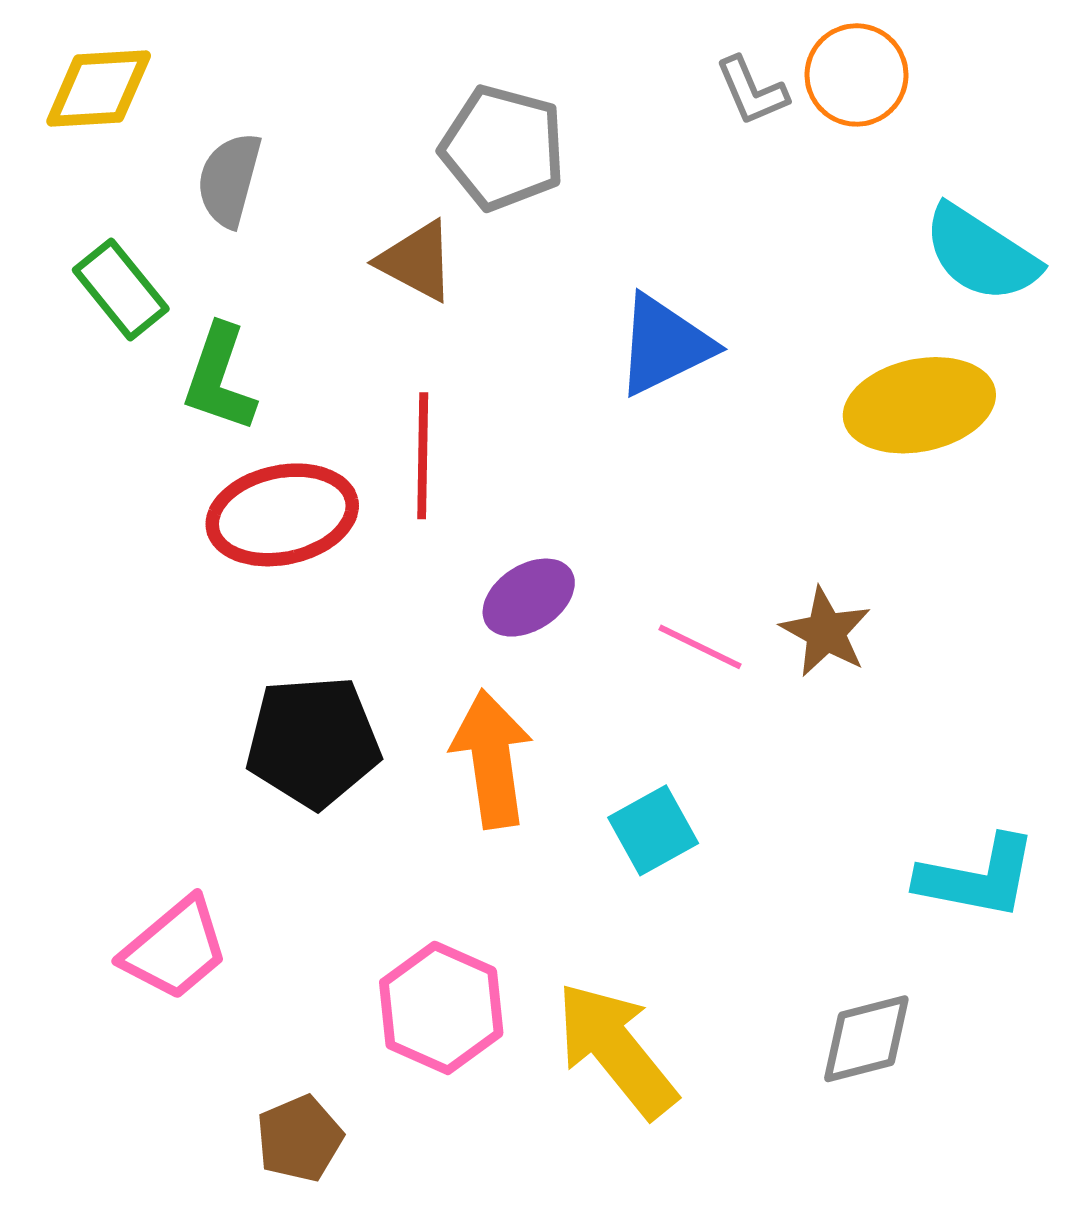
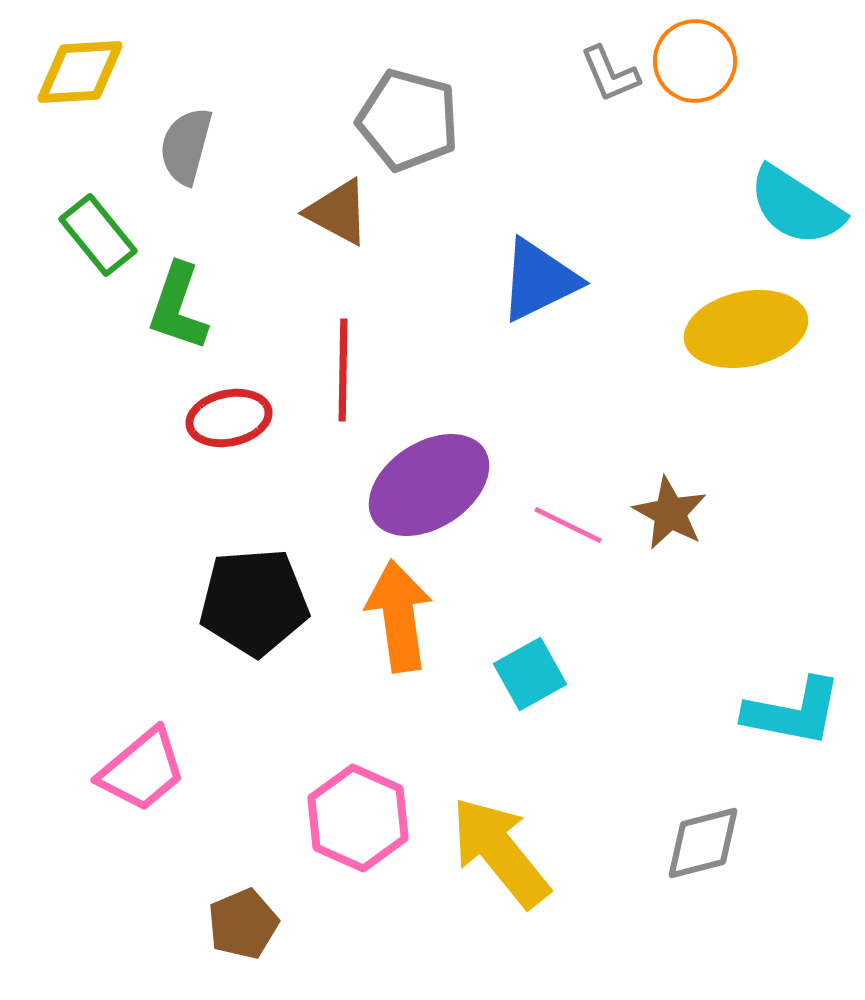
red ellipse: (282, 515) -> (229, 418), size x0.7
purple ellipse: (529, 598) -> (429, 485), size x1.6

